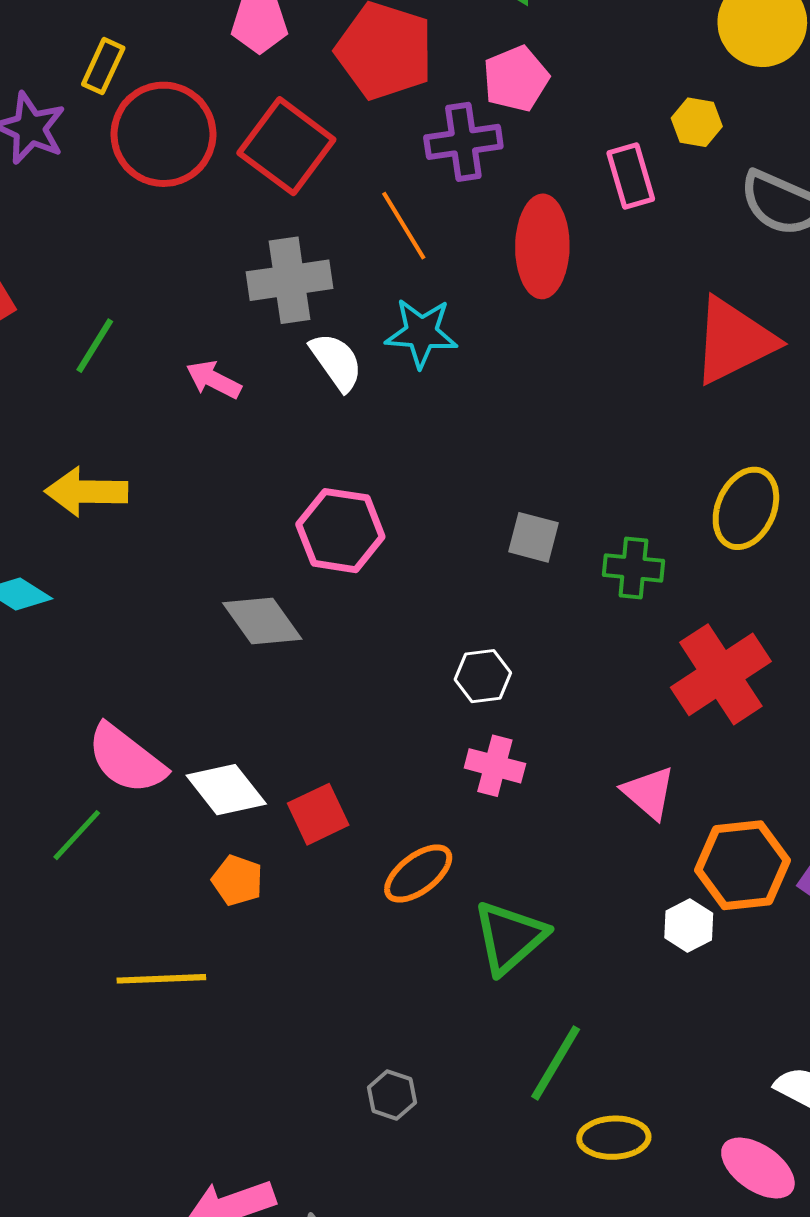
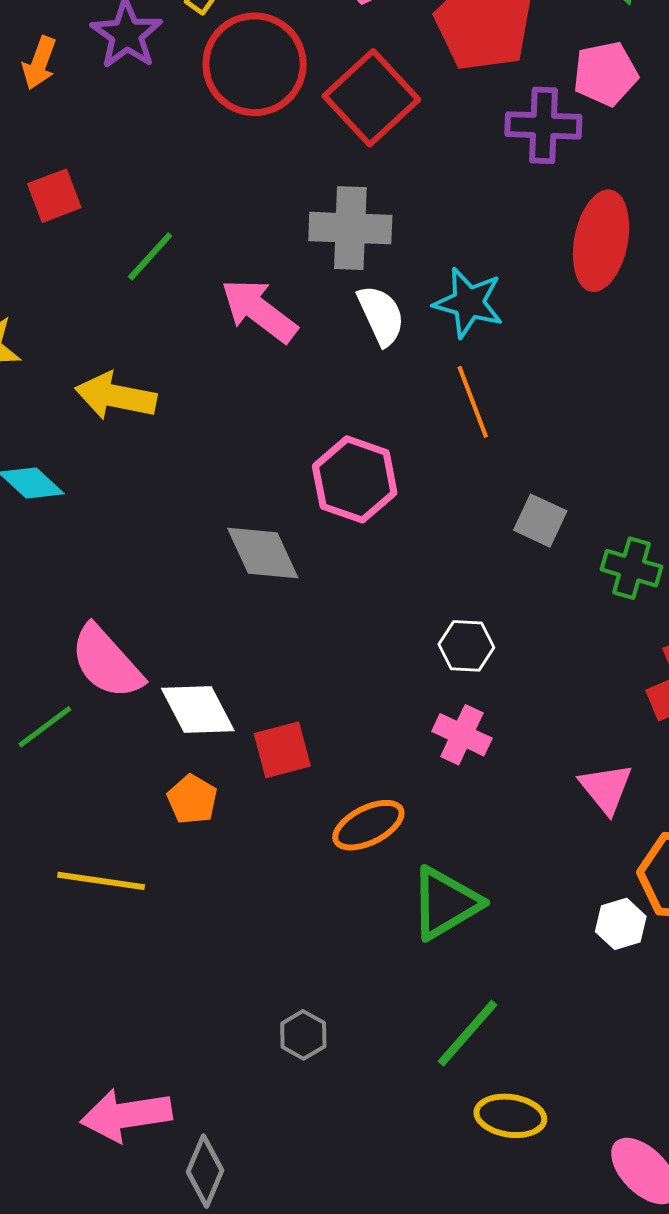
orange line: (404, 226) -> (473, 402), moved
pink arrow: (214, 380) -> (259, 311), size x1.5

